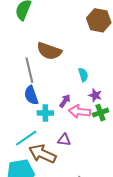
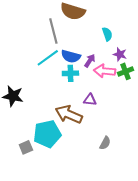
blue semicircle: (31, 95) -> (71, 56), moved, turned -54
cyan line: (26, 138) -> (48, 58), moved

